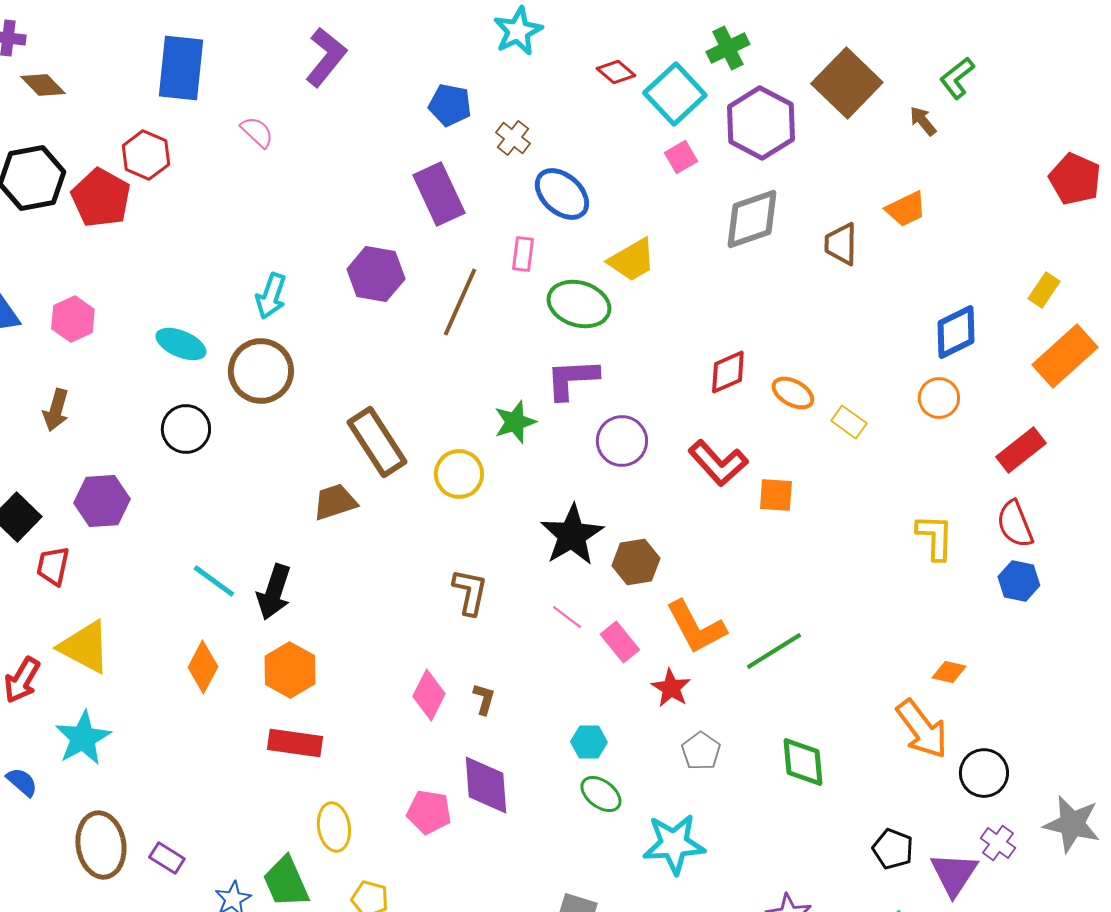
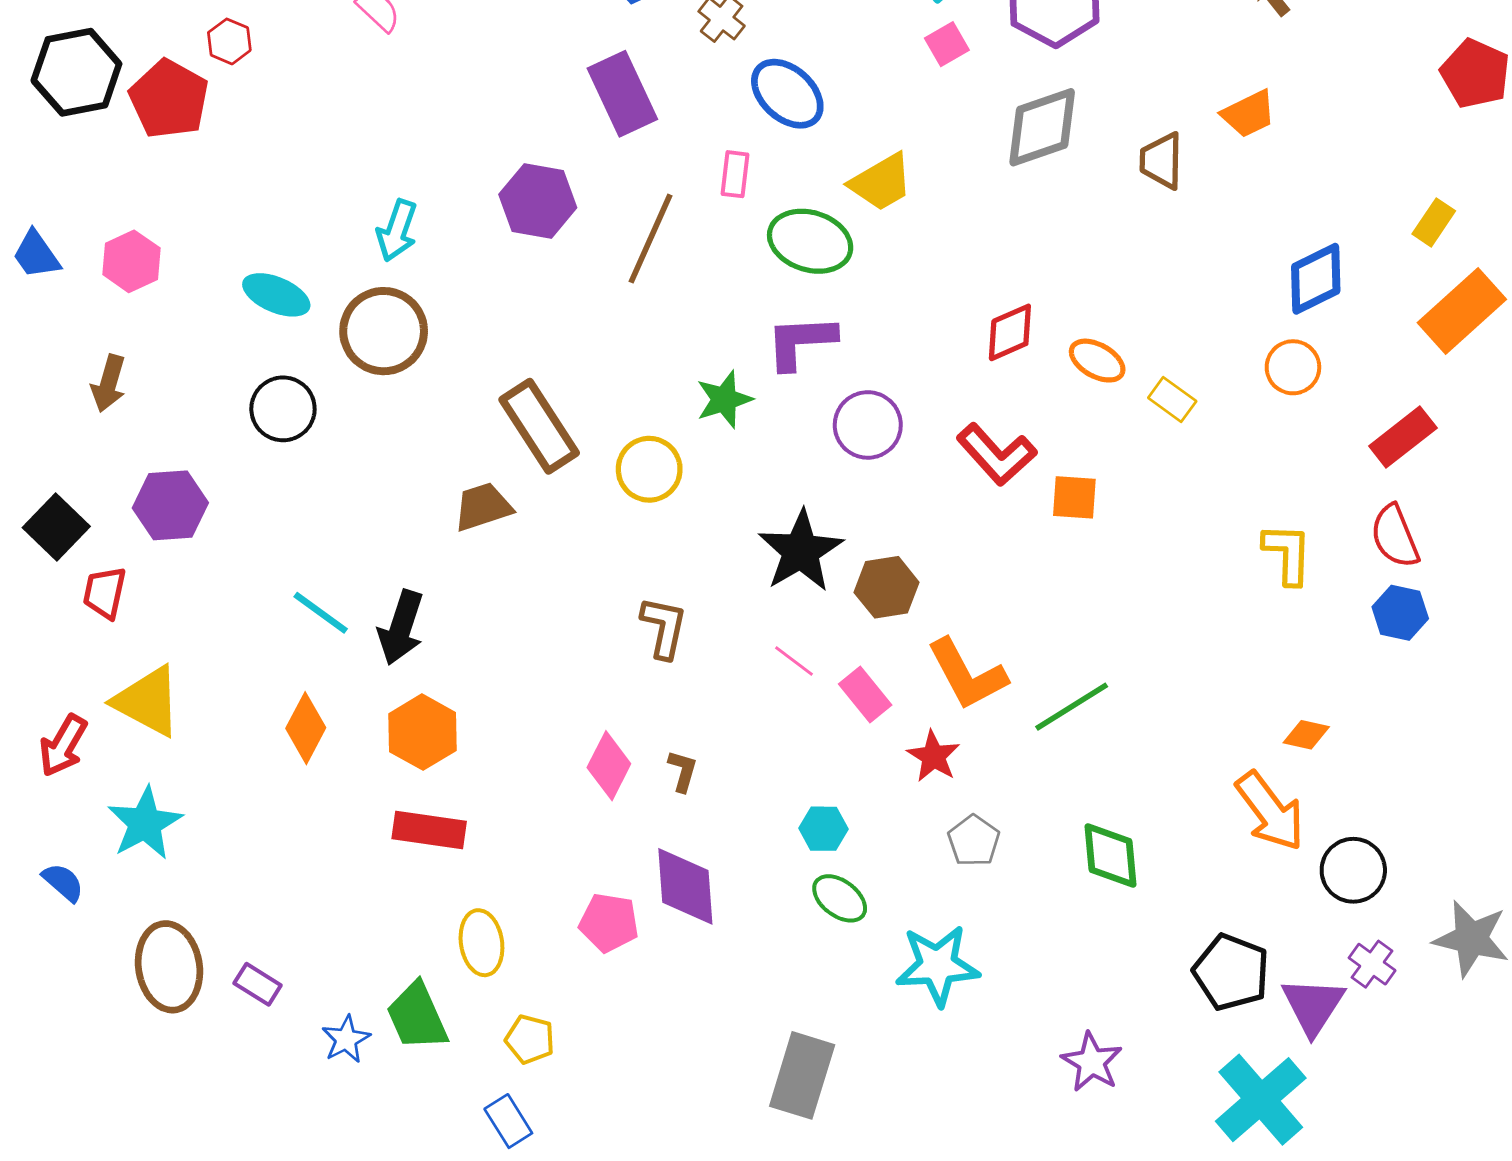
red hexagon: (146, 155) -> (229, 41), size x0.7
black pentagon: (893, 849) -> (1231, 972), size x1.4

